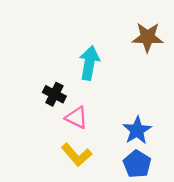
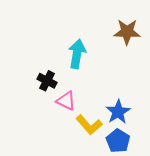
yellow L-shape: (77, 155) -> (89, 125), moved

